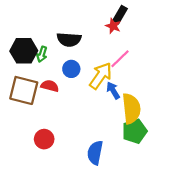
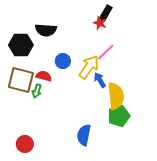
black semicircle: (69, 40) -> (46, 30), moved
green arrow: (42, 54) -> (37, 91), moved
red circle: (44, 139) -> (25, 144), moved

